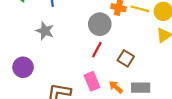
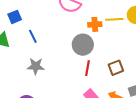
brown square: (126, 58) -> (116, 68), turned -35

